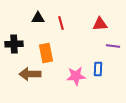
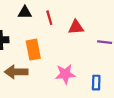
red triangle: (100, 24) -> (76, 27), moved
blue rectangle: (98, 69) -> (96, 83), moved

